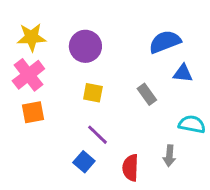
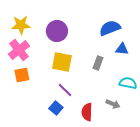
yellow square: (93, 93) -> (62, 62), size x1.5
gray rectangle: (147, 94) -> (98, 63), turned 56
gray arrow: (169, 156) -> (113, 104), turned -72

